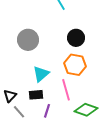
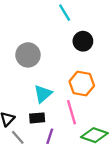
black circle: (76, 38) -> (83, 41), moved

